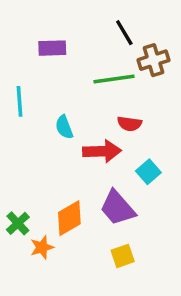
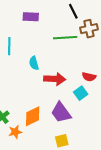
red semicircle: (129, 124) -> (89, 77), moved

